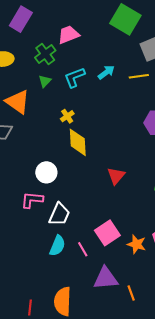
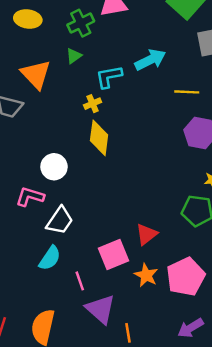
cyan arrow: (106, 72) -> (150, 60), size x1.4
yellow line: (139, 76) -> (187, 92), moved
cyan L-shape: (75, 77) -> (109, 77), moved
red triangle: (116, 176) -> (146, 234), moved
pink line: (83, 249) -> (80, 281), moved
purple triangle: (106, 278) -> (101, 309), turned 36

